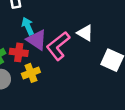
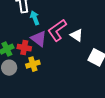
cyan arrow: (28, 26) -> (35, 18), moved
pink L-shape: (58, 46) -> (57, 30), moved

